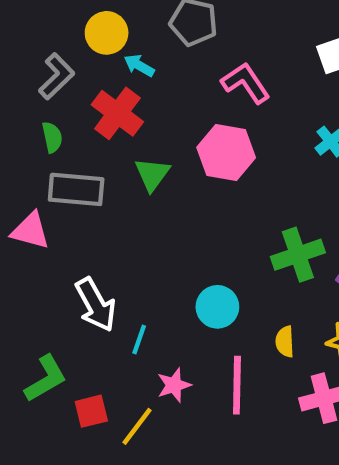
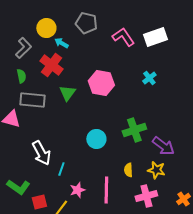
pink L-shape: (246, 83) -> (123, 37), moved
cyan circle: (217, 307) -> (96, 139), moved
green L-shape: (46, 379) -> (18, 187), turned 65

